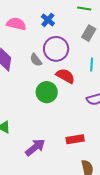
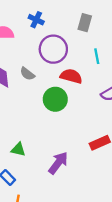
gray semicircle: (36, 60) -> (27, 74), moved

